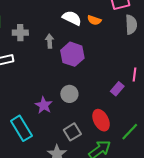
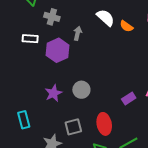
purple hexagon: (72, 54) -> (58, 50), moved
cyan rectangle: (21, 128) -> (24, 120), moved, size x0.7

